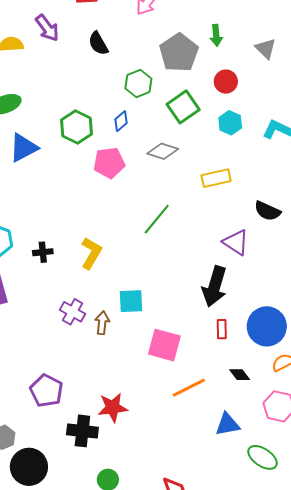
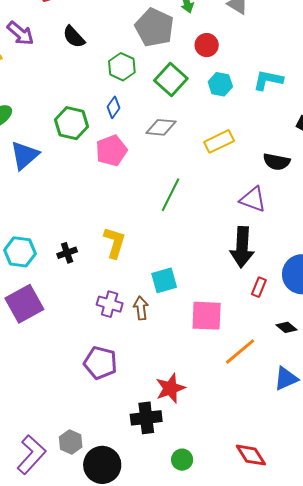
red rectangle: (222, 329) -> (259, 287), turned 36
purple pentagon: (46, 391) -> (100, 363), moved

